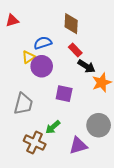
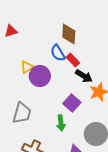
blue semicircle: (43, 43) -> (58, 53), moved, turned -102
purple square: (64, 94) -> (72, 103), moved, turned 30
green arrow: (53, 127) -> (61, 123), moved, turned -56

